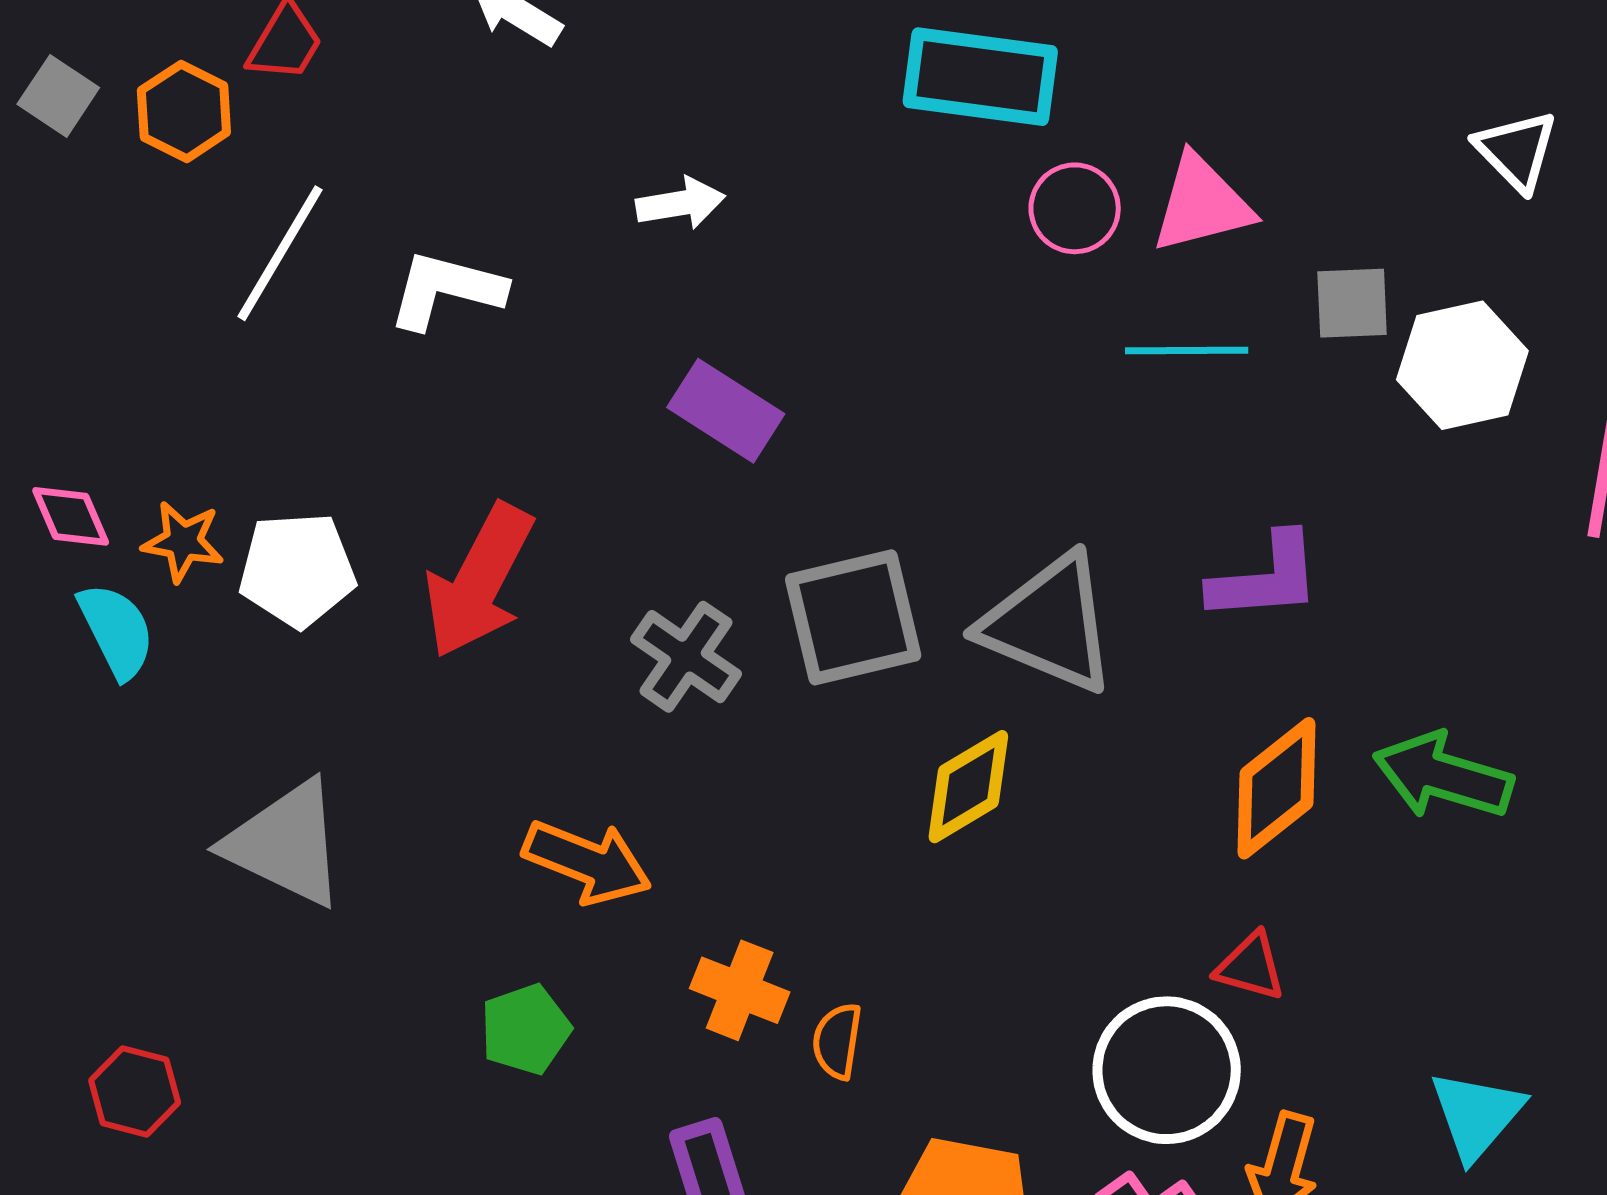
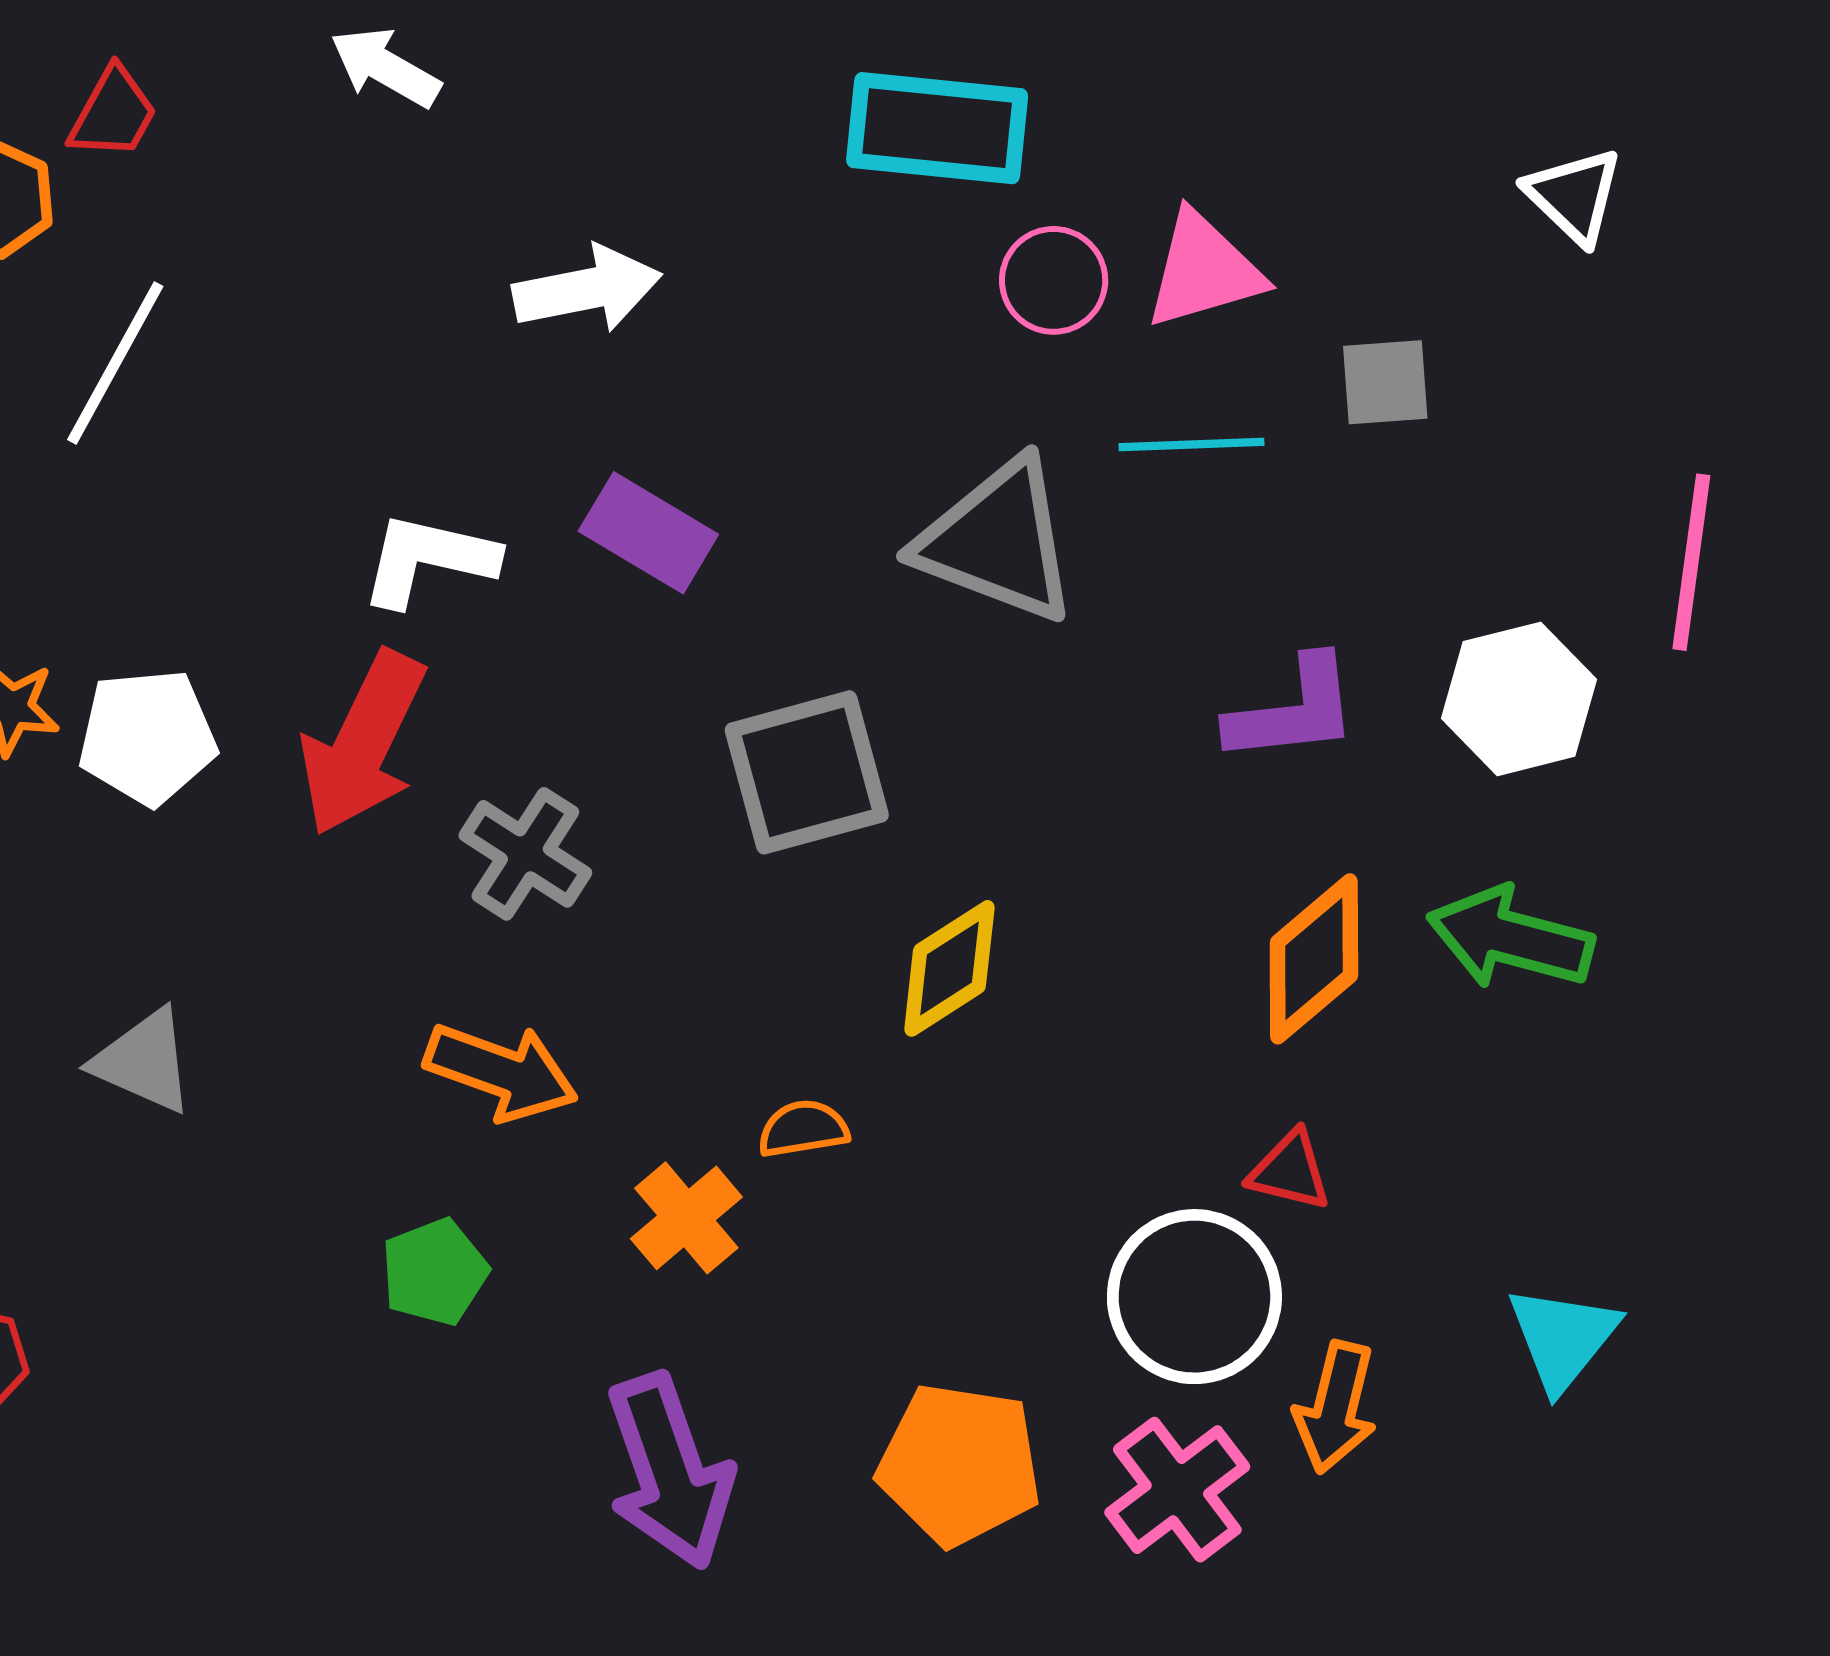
white arrow: (681, 203) -> (587, 289), size x1.4
white L-shape: (446, 290) -> (428, 560), moved
white hexagon: (1462, 365) -> (1519, 699), moved
gray triangle: (1049, 624) -> (998, 541), moved
gray cross: (686, 657) -> (525, 854), moved
gray triangle: (286, 844) -> (144, 1061), size x0.7
orange cross: (740, 990) -> (686, 1218), turned 30
orange semicircle: (837, 1041) -> (803, 1129), moved, turned 74

